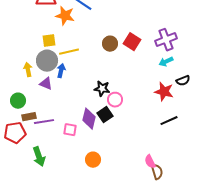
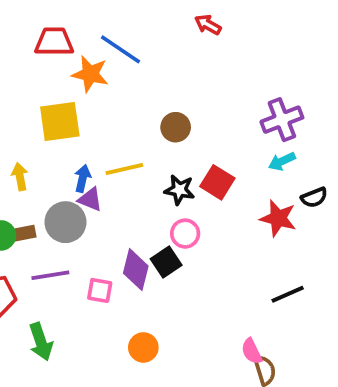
yellow square: (49, 41) -> (60, 122), size x1.6
red square: (132, 42) -> (217, 182), moved
yellow line: (69, 52) -> (124, 169), moved
gray circle: (47, 61) -> (65, 222), moved
purple triangle: (46, 84) -> (90, 199), moved
black star: (102, 89) -> (179, 190), moved
brown rectangle: (29, 117) -> (22, 234), moved
black line: (169, 121) -> (288, 294), moved

